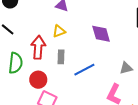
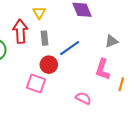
yellow triangle: (59, 31) -> (39, 13), turned -32
red circle: (38, 80) -> (49, 65), moved

